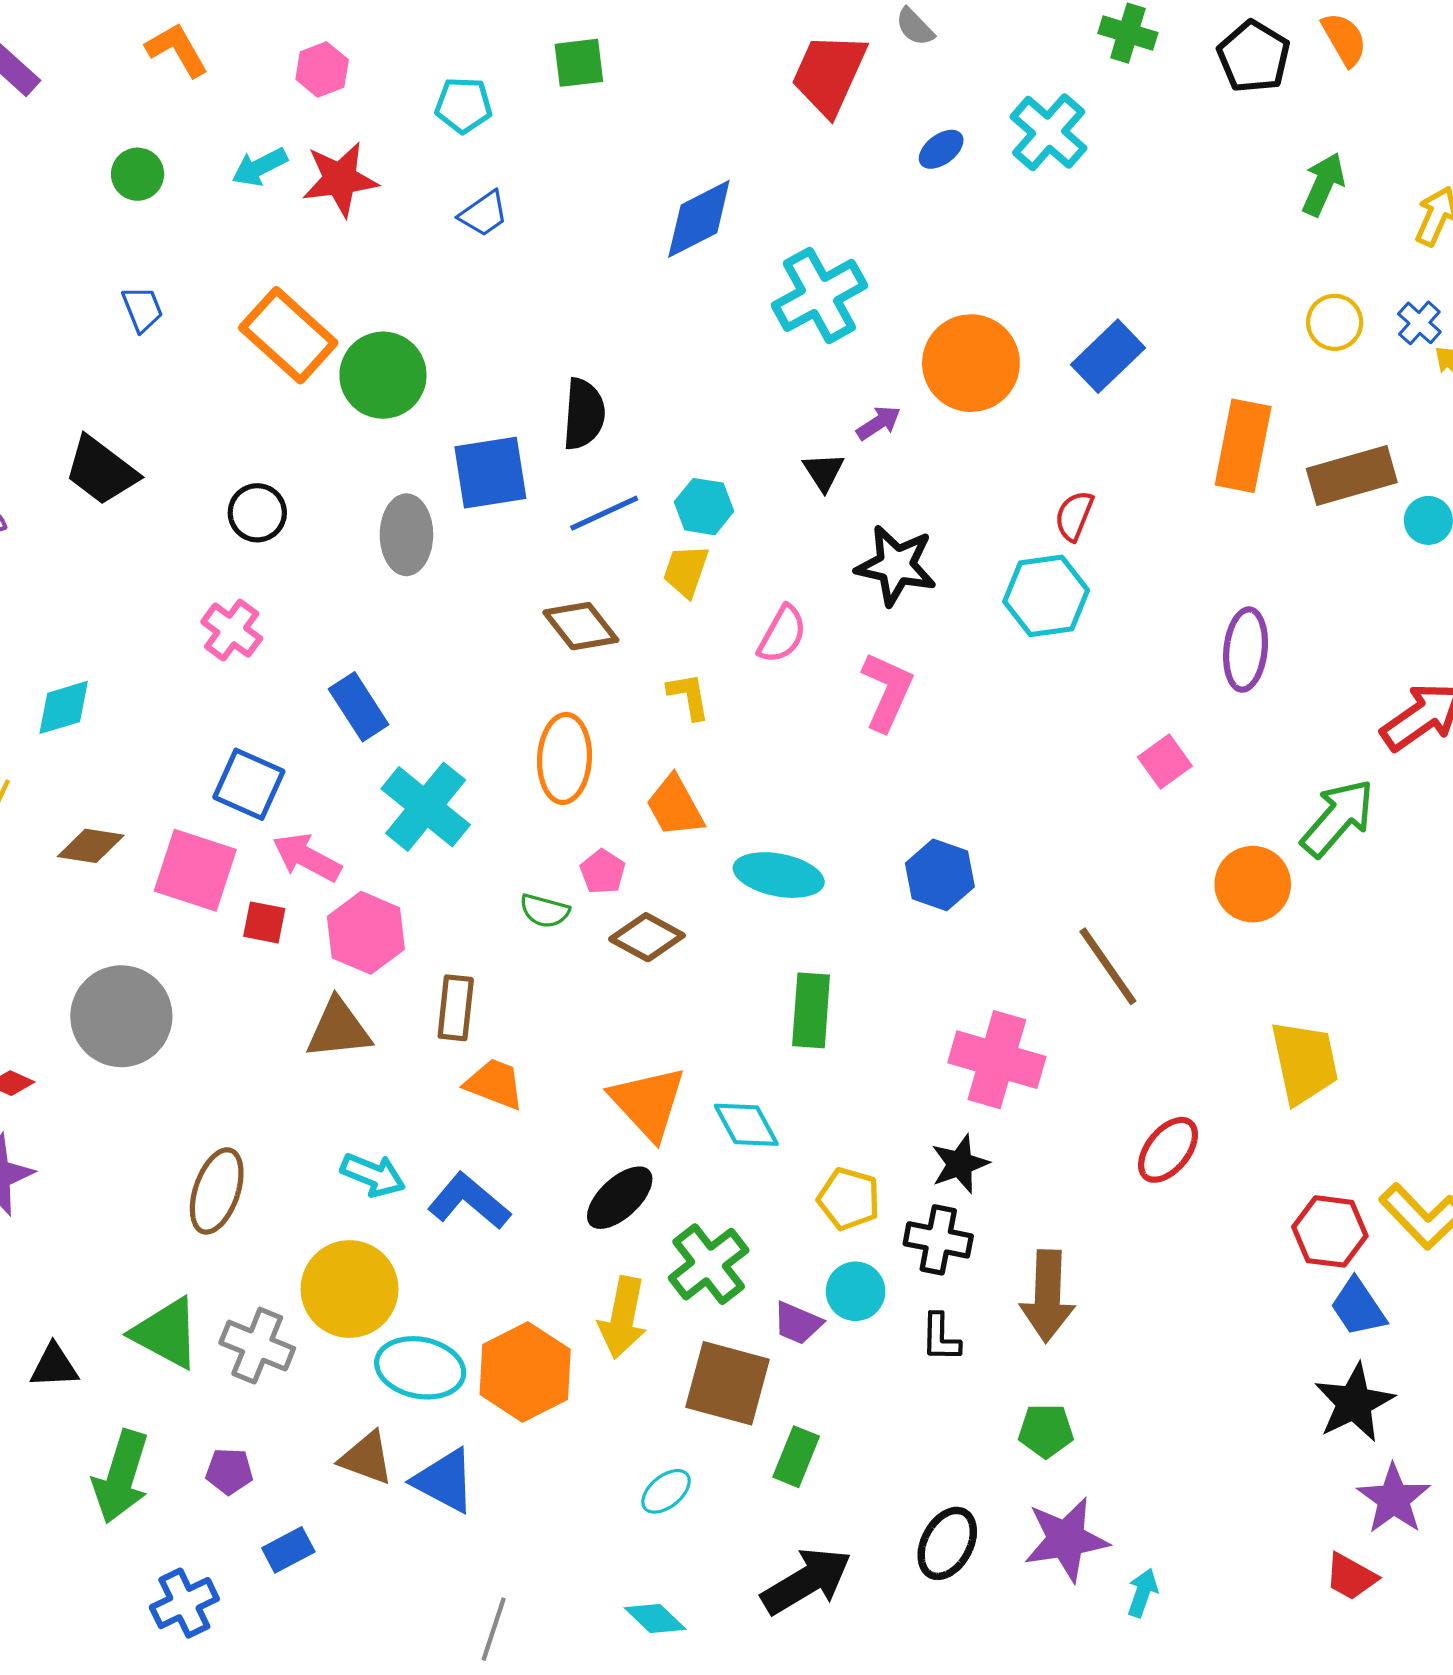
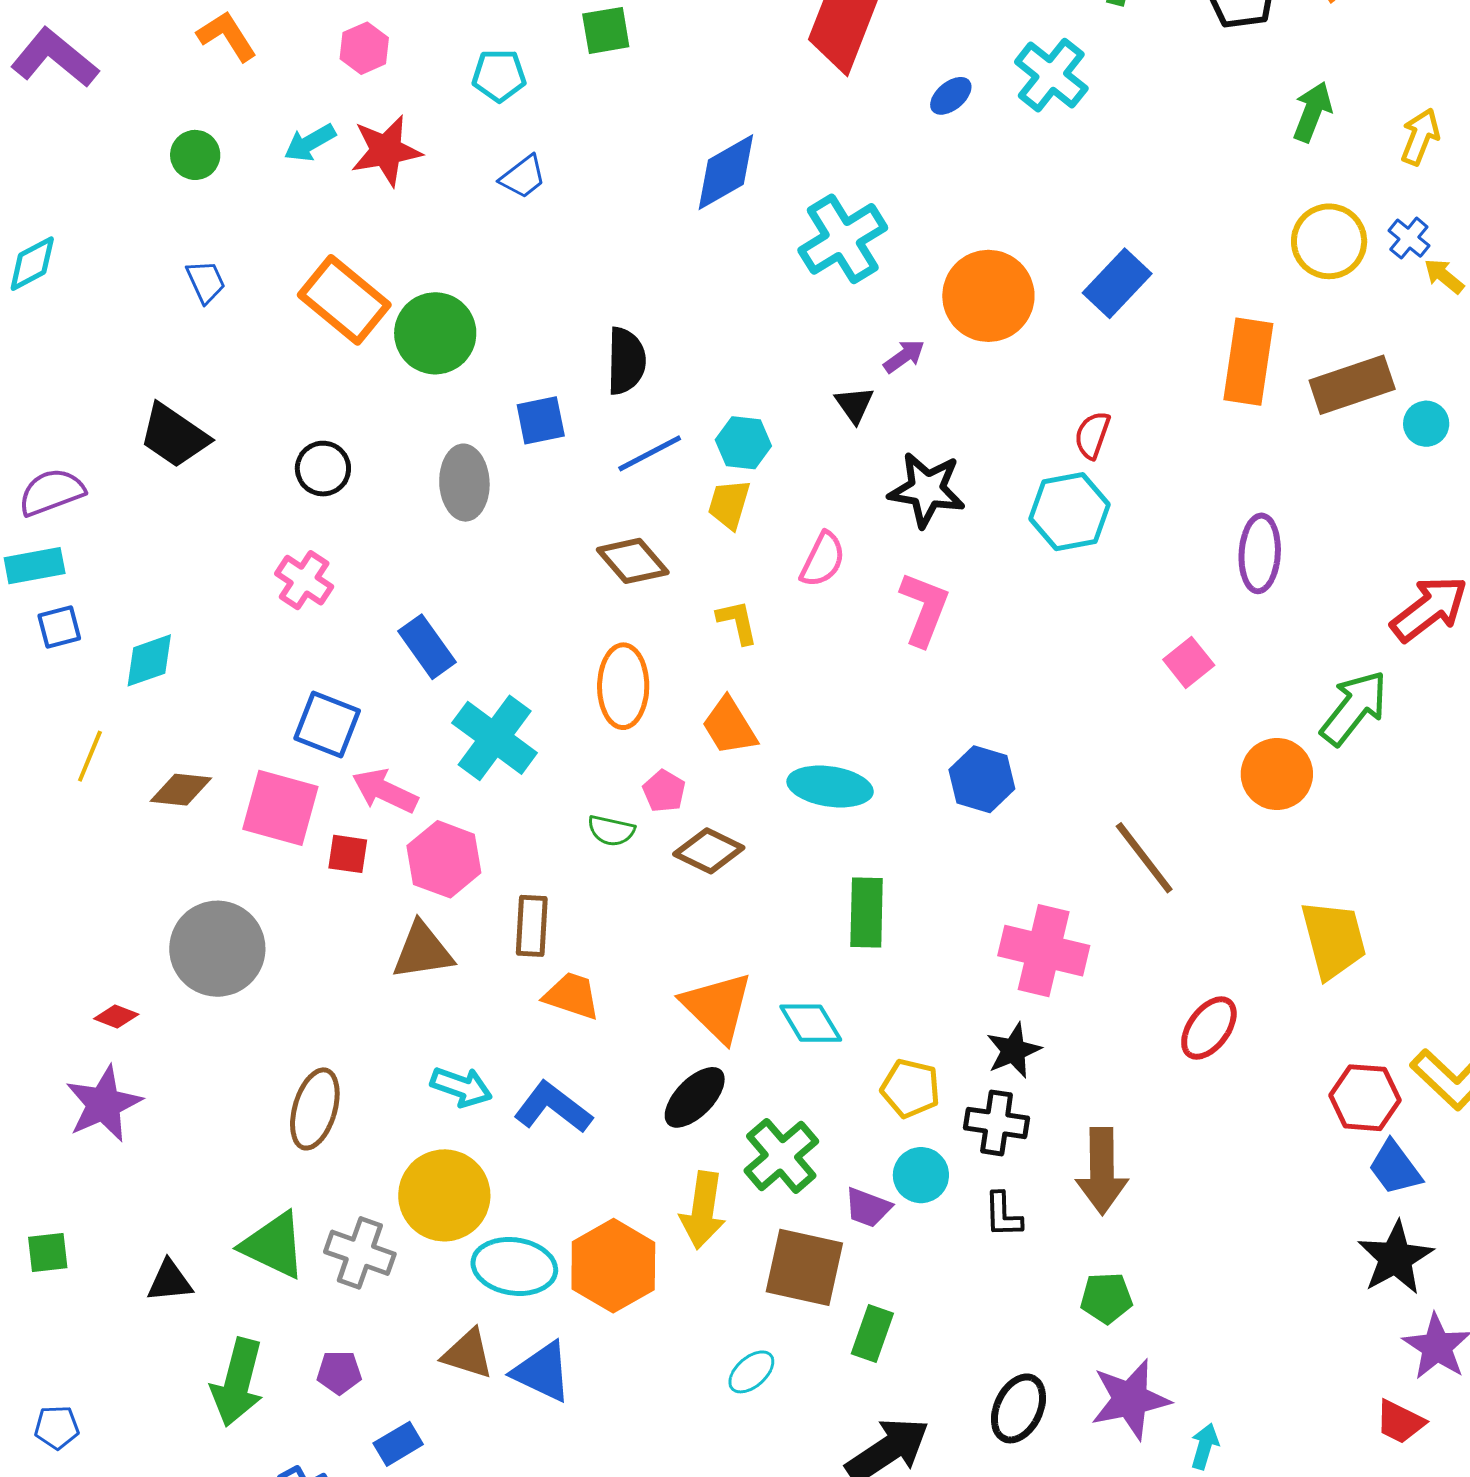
yellow circle: (1335, 322) -> (1329, 241), size x1.4
blue square: (490, 473) -> (541, 420), size x0.7

